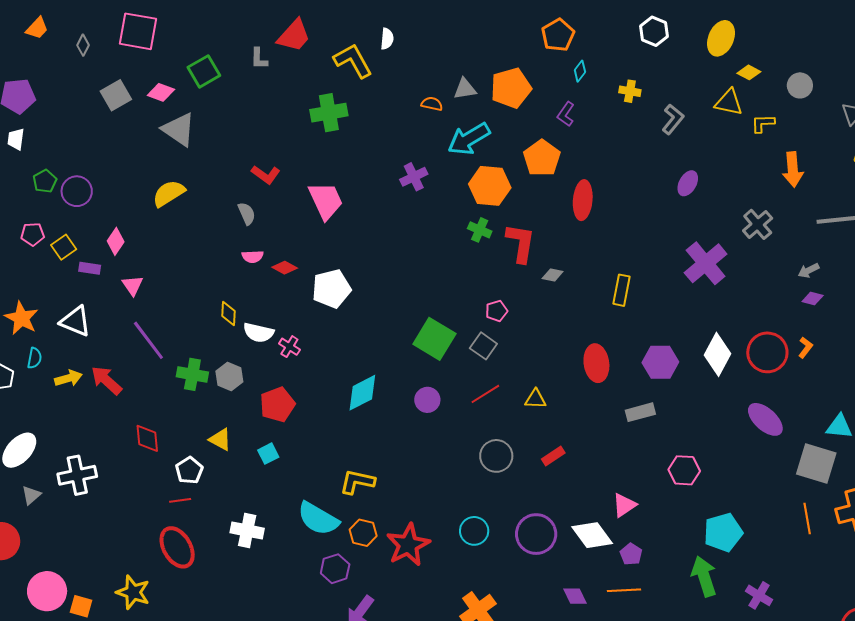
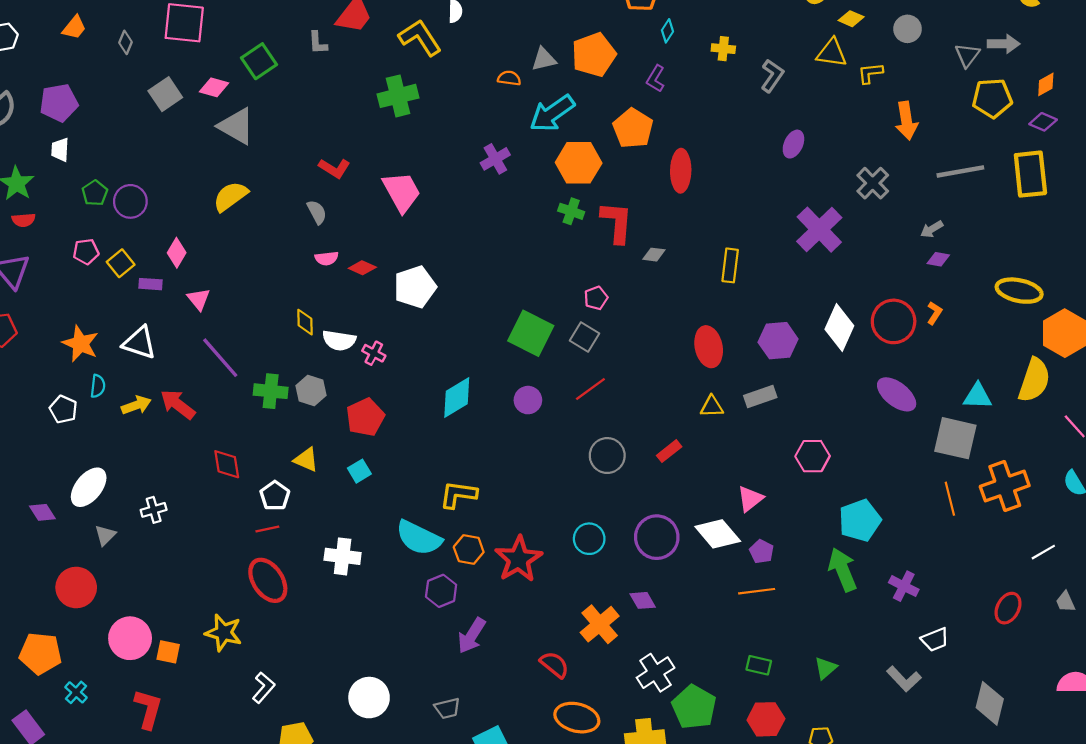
yellow triangle: (535, 399) -> (712, 407), moved
white cross: (77, 475) -> (154, 510), size x0.6
purple diamond: (575, 596) -> (643, 600), moved

